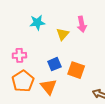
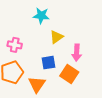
pink arrow: (82, 24) -> (77, 53), moved
yellow triangle: (63, 34) -> (56, 37), moved

